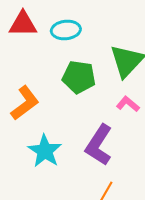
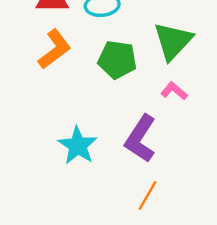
orange L-shape: (25, 103) -> (55, 49), moved

